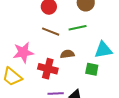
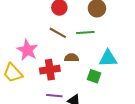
pink star: (23, 52) -> (27, 50), turned 30
red cross: (48, 69) -> (50, 70), turned -30

